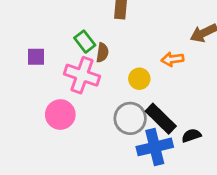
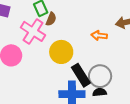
yellow circle: (139, 79) -> (61, 52), moved, size x1.5
gray circle: (130, 118) -> (100, 76), moved

